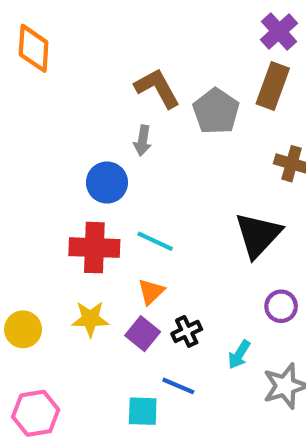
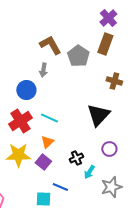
red cross: (94, 248) -> (20, 121), turned -35
yellow star: (90, 319) -> (18, 155), size x1.4
black cross: (187, 331) -> (76, 158), moved

